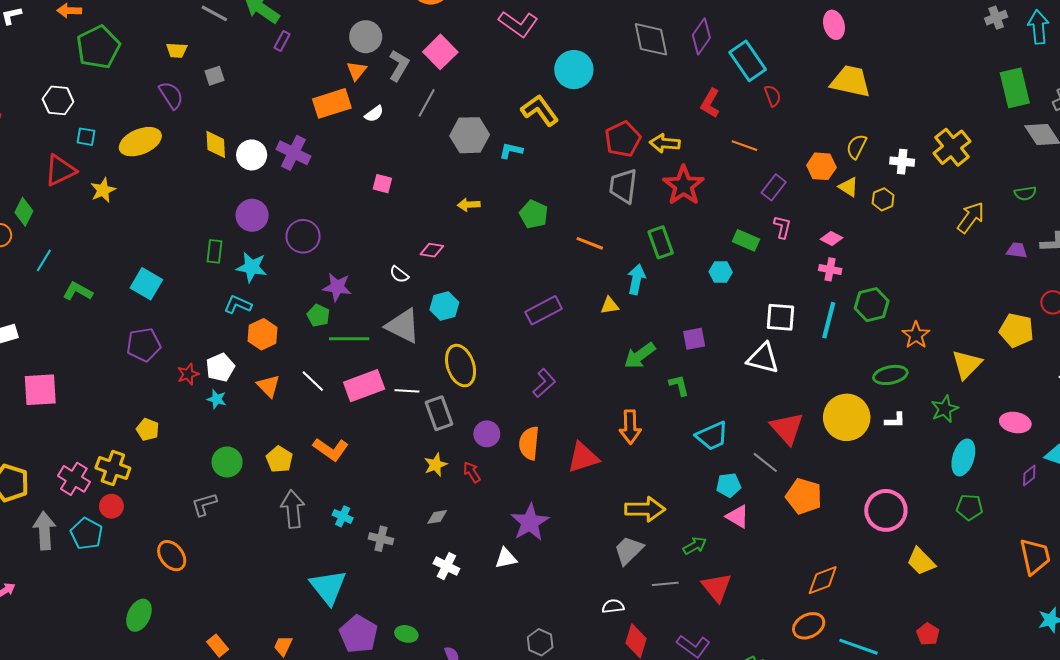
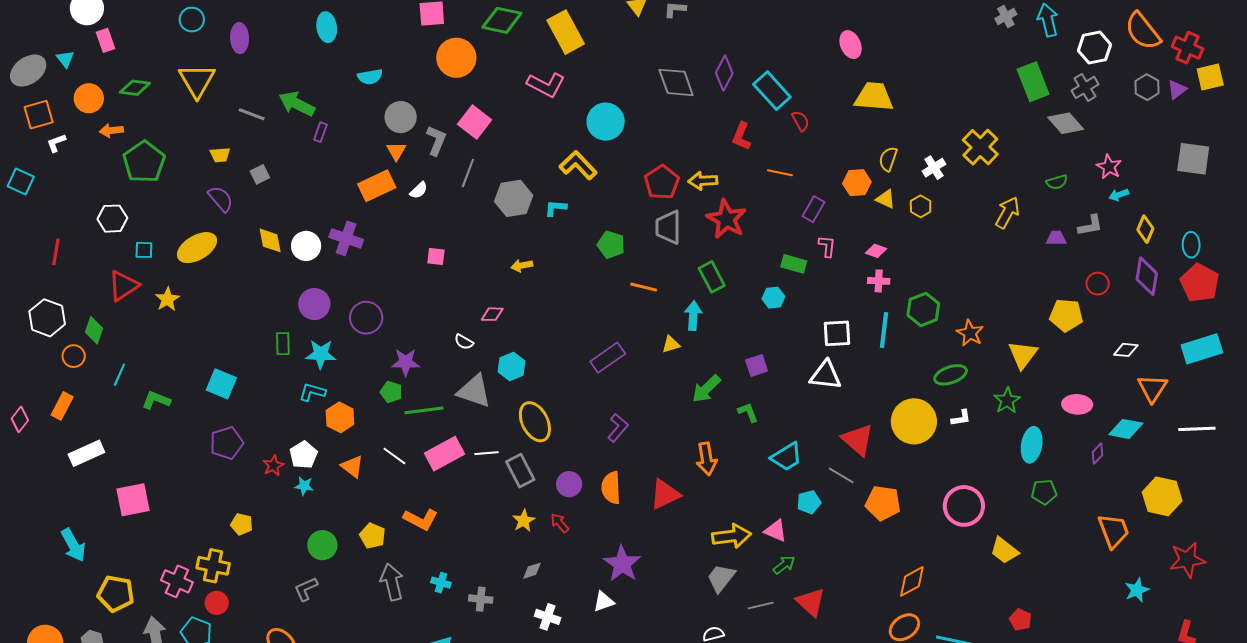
white cross: (902, 162) -> (934, 168), turned -30
green pentagon: (534, 214) -> (611, 245), moved
pink triangle: (737, 517) -> (776, 531), moved

